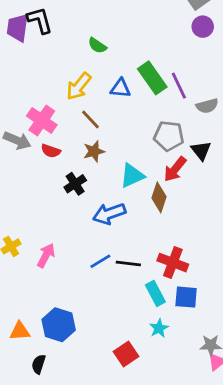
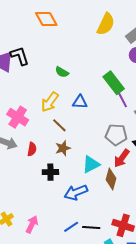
green rectangle: (152, 78) -> (114, 83), moved
pink cross: (42, 120) -> (18, 117), moved
red semicircle: (51, 151) -> (32, 149), turned -96
black cross: (75, 184) -> (50, 172), turned 35

